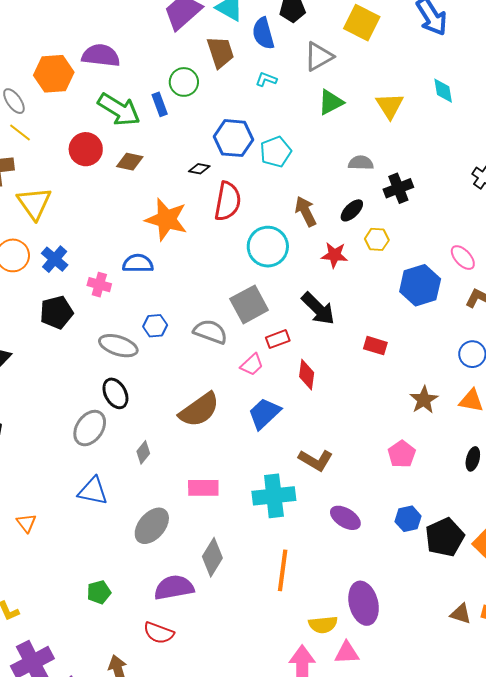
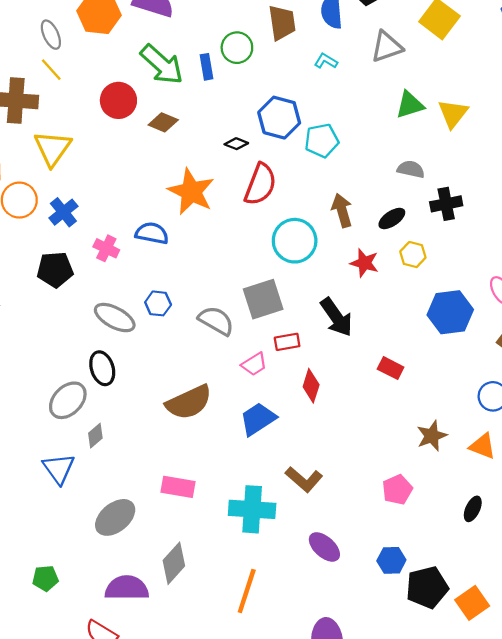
green triangle: (331, 102) -> (410, 105), moved
gray diamond: (143, 452) -> (95, 436), moved
blue triangle: (93, 491) -> (59, 469), turned 32

